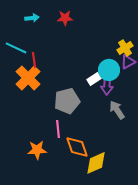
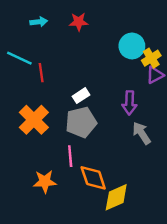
cyan circle: (109, 70) -> (132, 46), moved
orange cross: (28, 78) -> (34, 120), moved
white rectangle: (94, 79) -> (81, 96), moved

